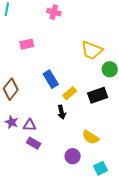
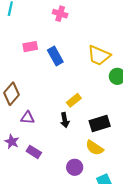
blue rectangle: (51, 79) -> (55, 56), moved
black rectangle: (98, 95) -> (100, 124), moved
purple star: (12, 122) -> (12, 142), moved
purple triangle: (30, 125) -> (28, 118), moved

